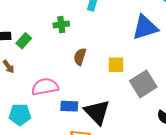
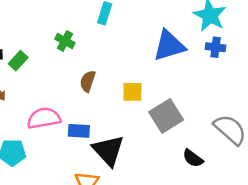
green cross: (61, 25) -> (65, 41), turned 35
blue rectangle: (69, 106) -> (79, 131), moved

